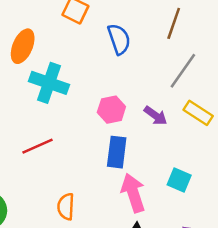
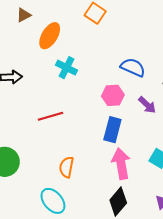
blue semicircle: (119, 39) -> (133, 67), moved, turned -55
cyan cross: (49, 83) -> (67, 68), size x0.7

